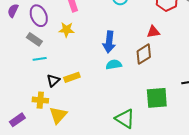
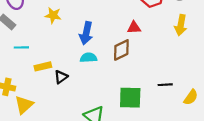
yellow star: (67, 30) -> (53, 15), moved
cyan line: (40, 59) -> (21, 47), moved
black triangle: (53, 81) -> (61, 77), moved

